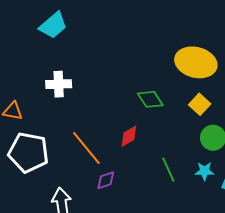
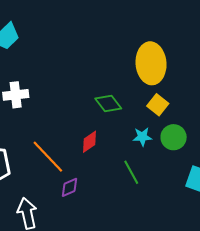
yellow ellipse: (196, 62) -> (151, 63), turned 75
cyan star: (204, 171) -> (142, 137), moved

